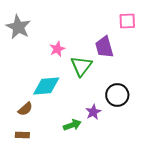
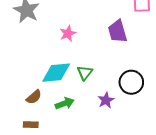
green triangle: (81, 66) -> (85, 73), moved, size x0.7
green arrow: (72, 125) -> (65, 103), moved

